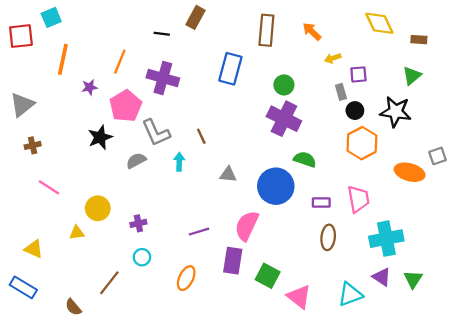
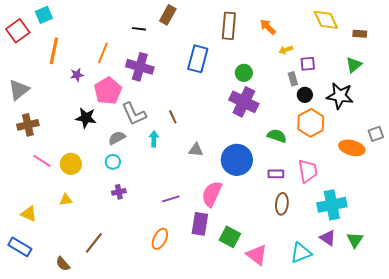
red square: (21, 36) -> (18, 31), turned -30
black star: (100, 137) -> (86, 118), turned 30
brown cross: (33, 145) -> (28, 125), size x1.5
green semicircle: (305, 159) -> (277, 136), moved
yellow circle: (98, 208) -> (71, 164), moved
cyan circle: (142, 257) -> (113, 162), moved

